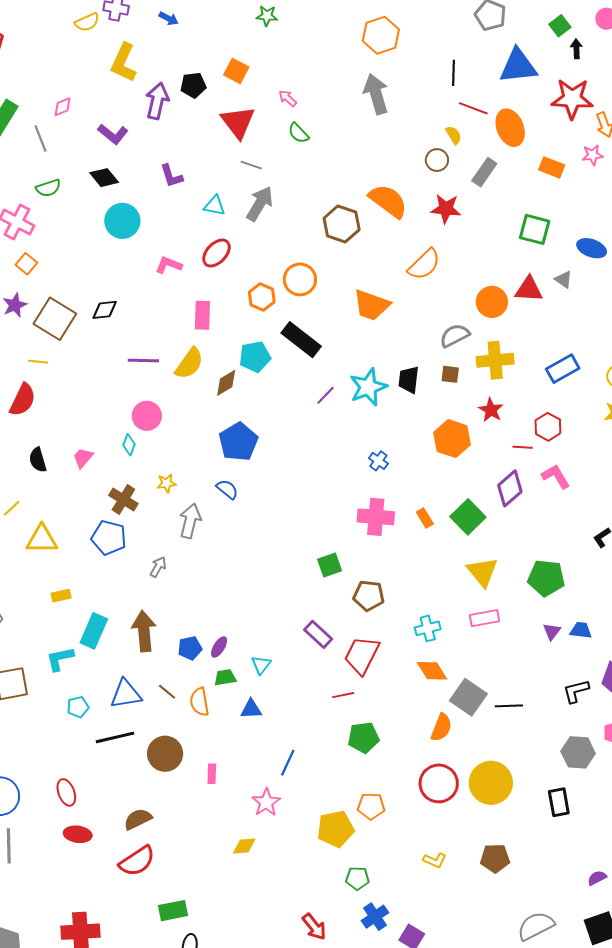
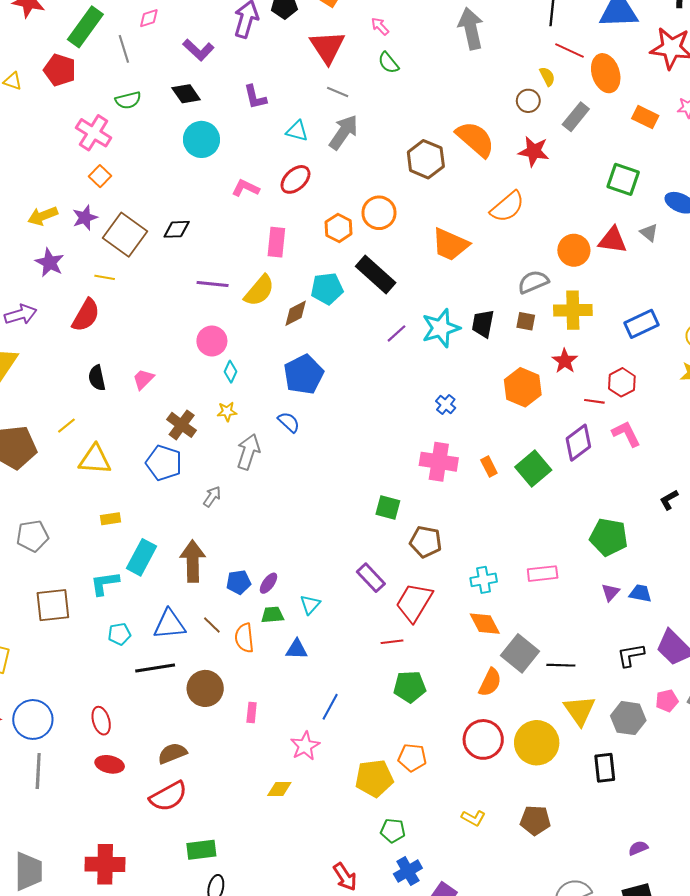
cyan diamond: (129, 445) -> (230, 372), moved
green square: (330, 565) -> (388, 507), turned 30
yellow triangle: (482, 572) -> (580, 710), moved

